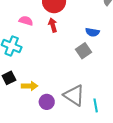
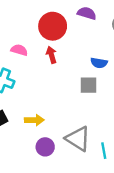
gray square: (83, 51) -> (88, 85), turned 35
yellow arrow: (30, 86) -> (34, 120), moved

